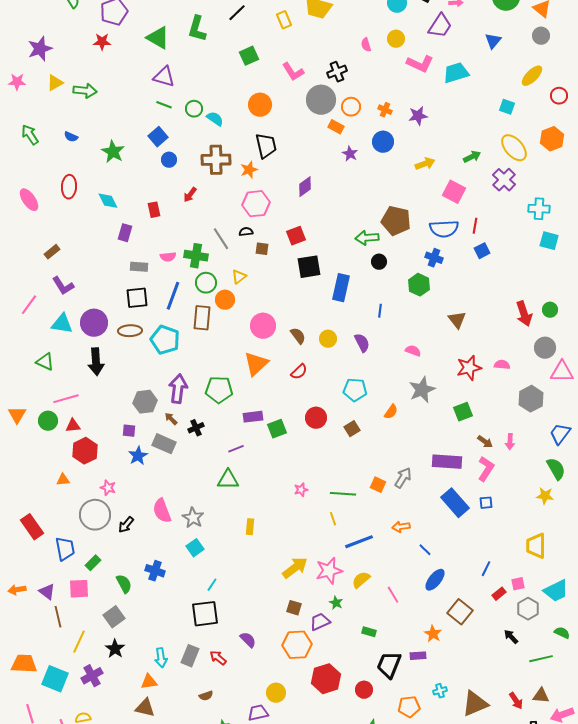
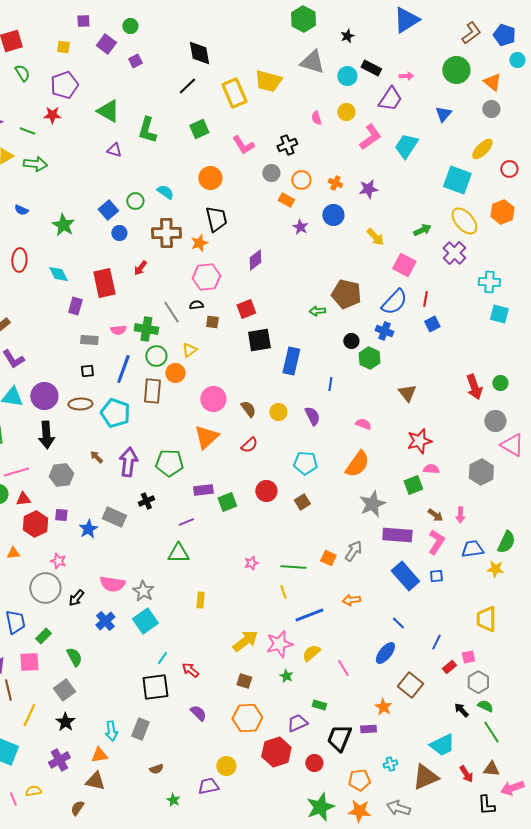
yellow rectangle: (284, 20) -> (234, 93), size x1.6
green L-shape: (197, 29) -> (147, 130), moved
pink L-shape: (420, 64) -> (370, 137), turned -60
cyan trapezoid: (456, 73) -> (406, 146), turned -40
purple triangle: (164, 77) -> (114, 150), size x0.7
gray circle: (321, 100) -> (271, 173), size x0.6
green line: (164, 105) -> (27, 131), moved
cyan square: (507, 107) -> (457, 180), size x1.8
green circle: (194, 109) -> (135, 201), moved
yellow arrow: (425, 164) -> (375, 237), turned 66
red rectangle: (154, 210) -> (104, 283), size x1.8
blue semicircle: (444, 229) -> (394, 302), turned -44
green arrow: (367, 238) -> (317, 311), size x0.7
black circle: (379, 262) -> (351, 341), moved
black square: (137, 298) -> (87, 371), size x0.6
pink semicircle: (502, 365) -> (431, 469), moved
pink triangle: (562, 372) -> (512, 445), turned 30
gray star: (422, 390) -> (372, 504), moved
gray hexagon: (145, 402) -> (61, 475), moved
orange semicircle: (391, 412) -> (357, 464), moved, size x1.8
brown arrow: (171, 419) -> (96, 457), moved
purple square: (129, 431) -> (61, 515), moved
blue trapezoid: (560, 434) -> (472, 549), moved, turned 45
green semicircle: (556, 469) -> (506, 542), turned 55
pink semicircle: (162, 511) -> (112, 584), turned -60
cyan square: (195, 548) -> (145, 621), size x1.4
blue line: (425, 550) -> (398, 623), moved
blue cross: (155, 571) -> (105, 621), moved, turned 30
cyan trapezoid: (556, 591) -> (442, 745), moved
purple trapezoid: (320, 622) -> (297, 723), moved
green semicircle: (562, 633) -> (485, 706), moved
red arrow: (218, 658) -> (190, 670), moved
green line: (541, 659) -> (491, 732), turned 70
purple cross: (92, 676) -> (59, 760), moved

